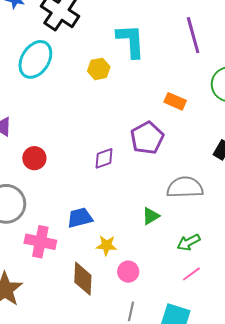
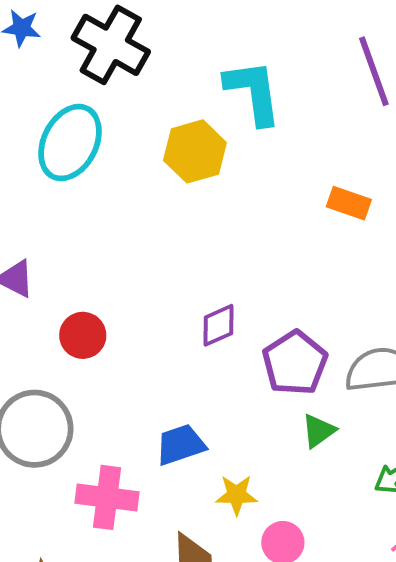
yellow hexagon: (99, 69) -> (195, 151), size x1.4
purple pentagon: (147, 138) -> (295, 363), moved

